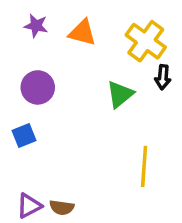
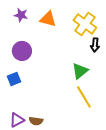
green triangle: (120, 94) -> (80, 71), moved
yellow line: (144, 166) -> (84, 97), turned -35

